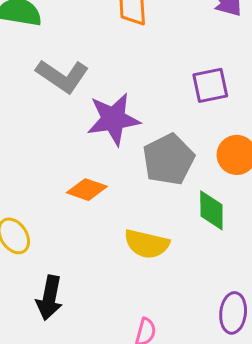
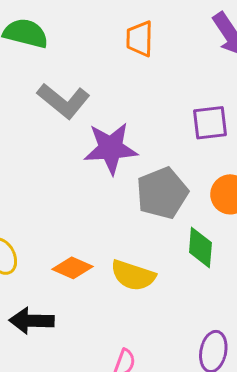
orange diamond: (87, 190) -> (73, 268), moved
black arrow: (49, 298) -> (32, 321), turned 75

